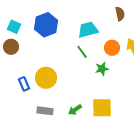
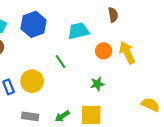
green line: (82, 52) -> (60, 62), moved
green star: (102, 69) -> (97, 84), moved

